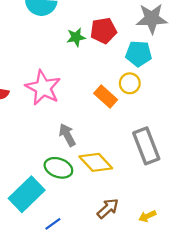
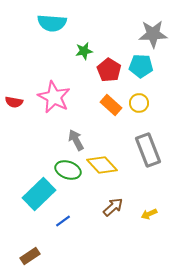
red pentagon: (103, 31) -> (109, 70), moved, turned -30
yellow circle: (130, 83) -> (139, 103), moved

